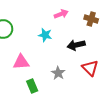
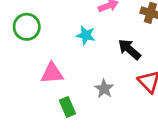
black arrow: (76, 45) -> (129, 49), turned 54

